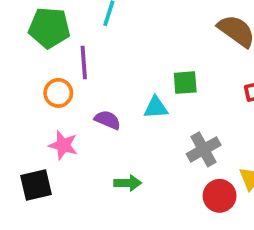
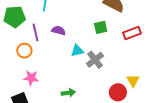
green square: (185, 83) -> (101, 27), moved
purple semicircle: (107, 120) -> (59, 30), moved
gray cross: (204, 149) -> (95, 60), moved

